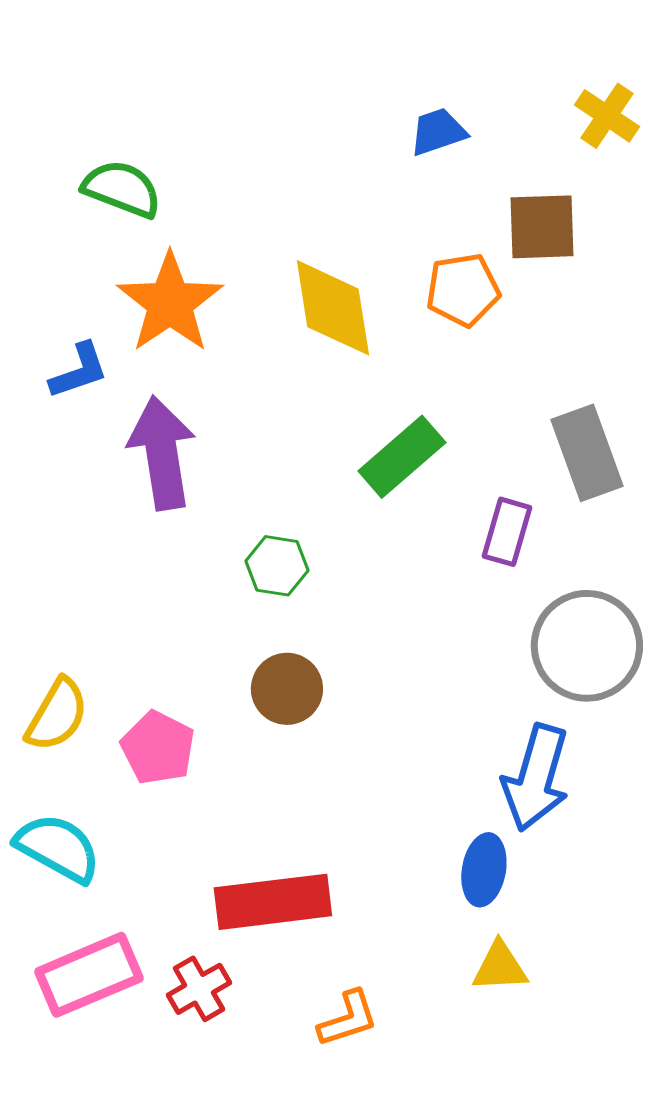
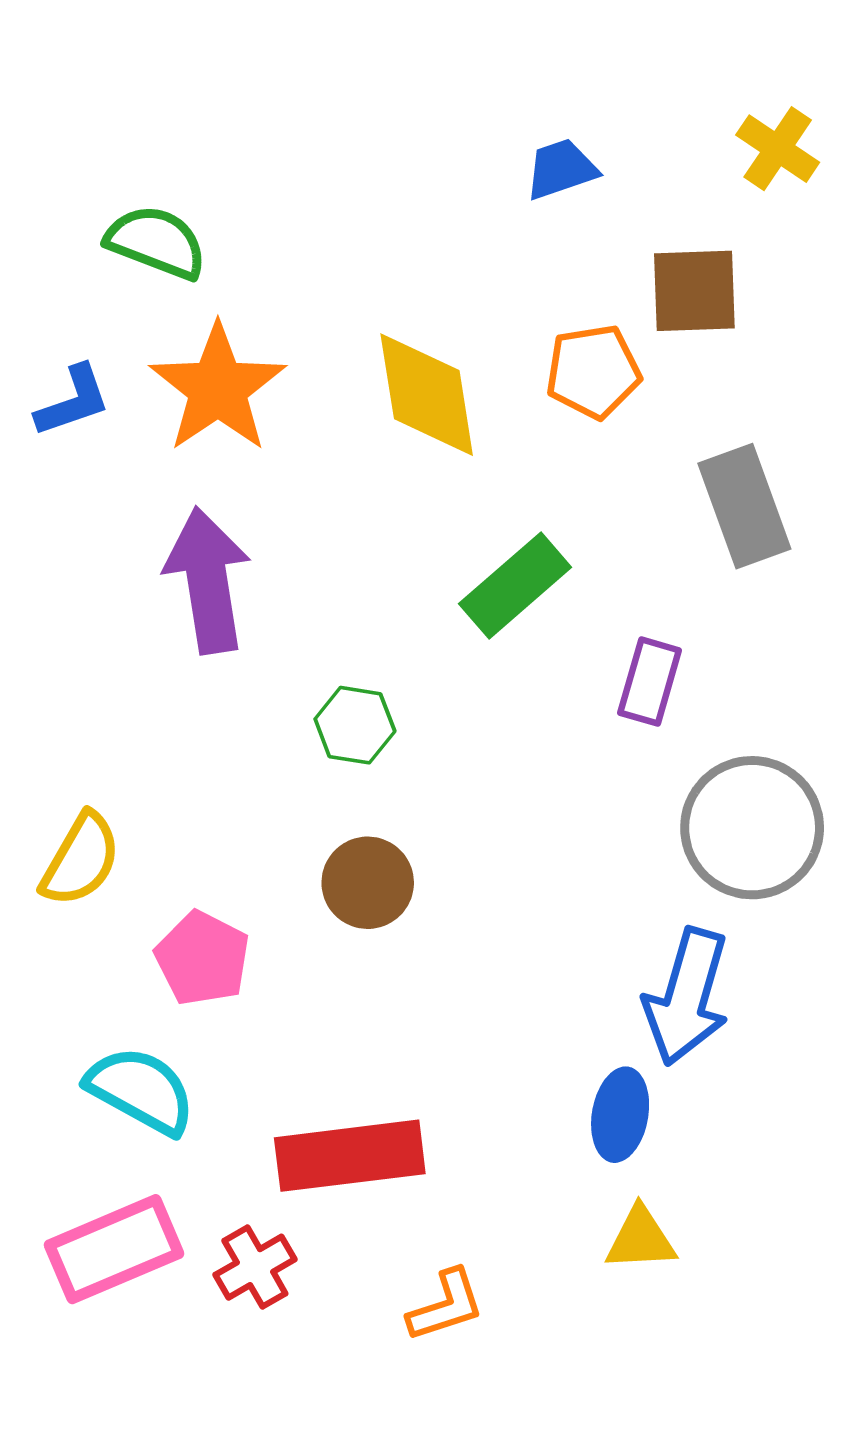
blue L-shape: (79, 371) -> (73, 401), moved
gray rectangle: (587, 453) -> (744, 506), moved
yellow semicircle: (57, 715) -> (81, 860), moved
cyan semicircle: (58, 848) -> (141, 1090), moved

